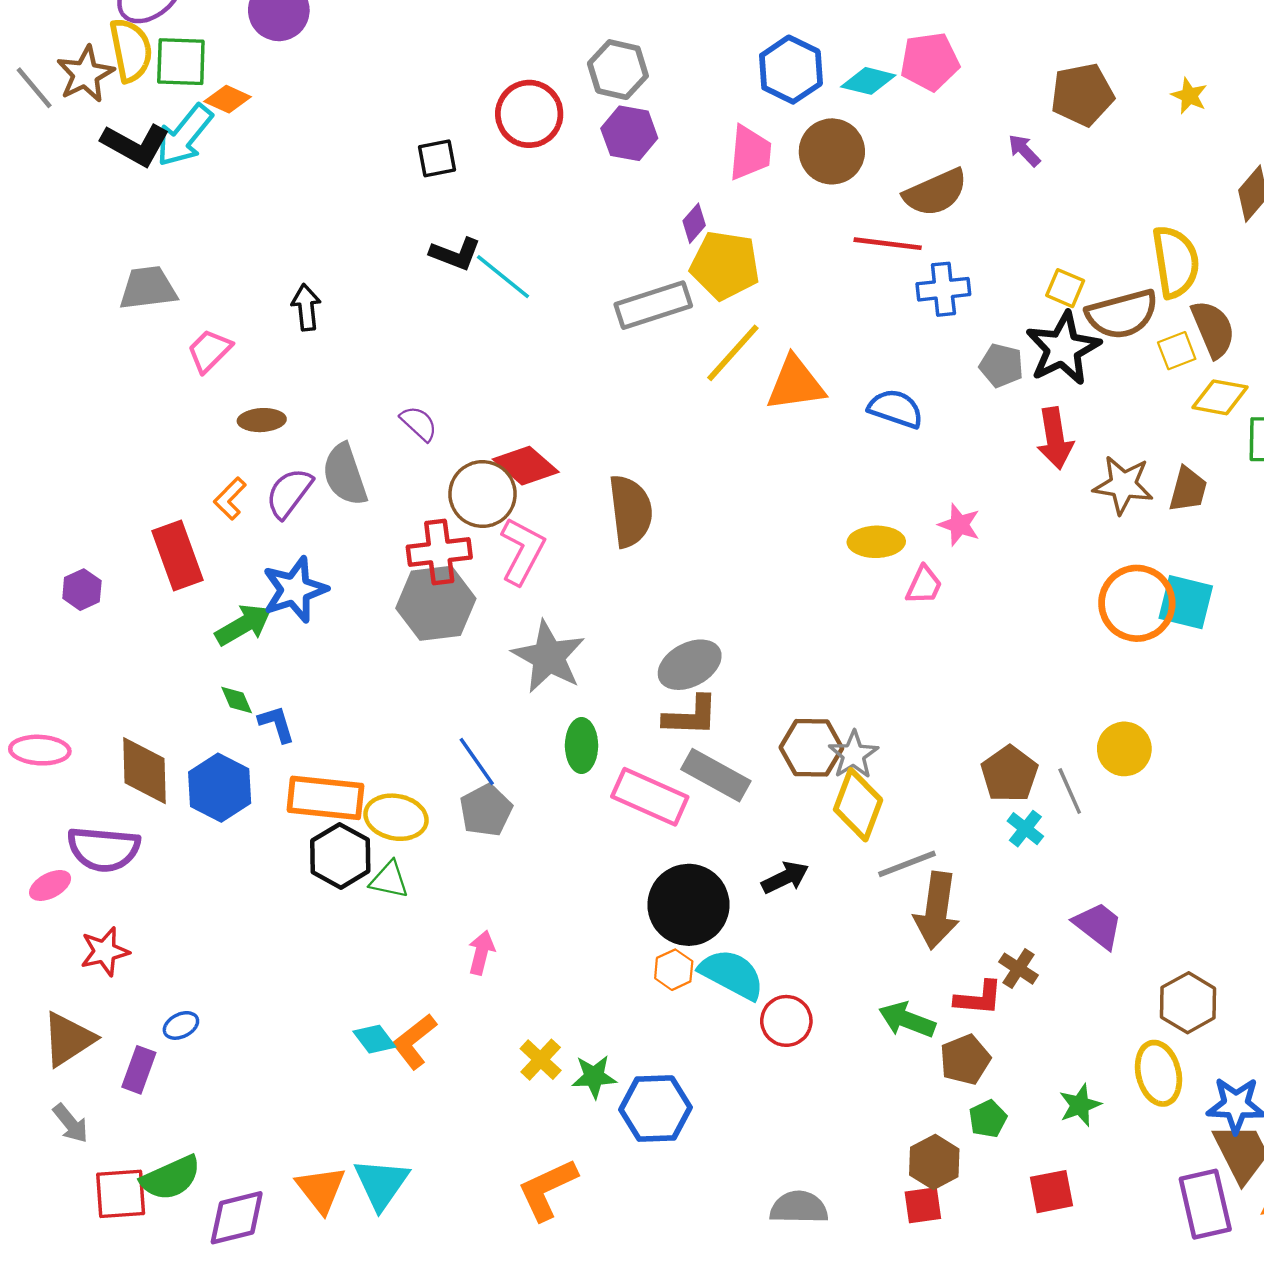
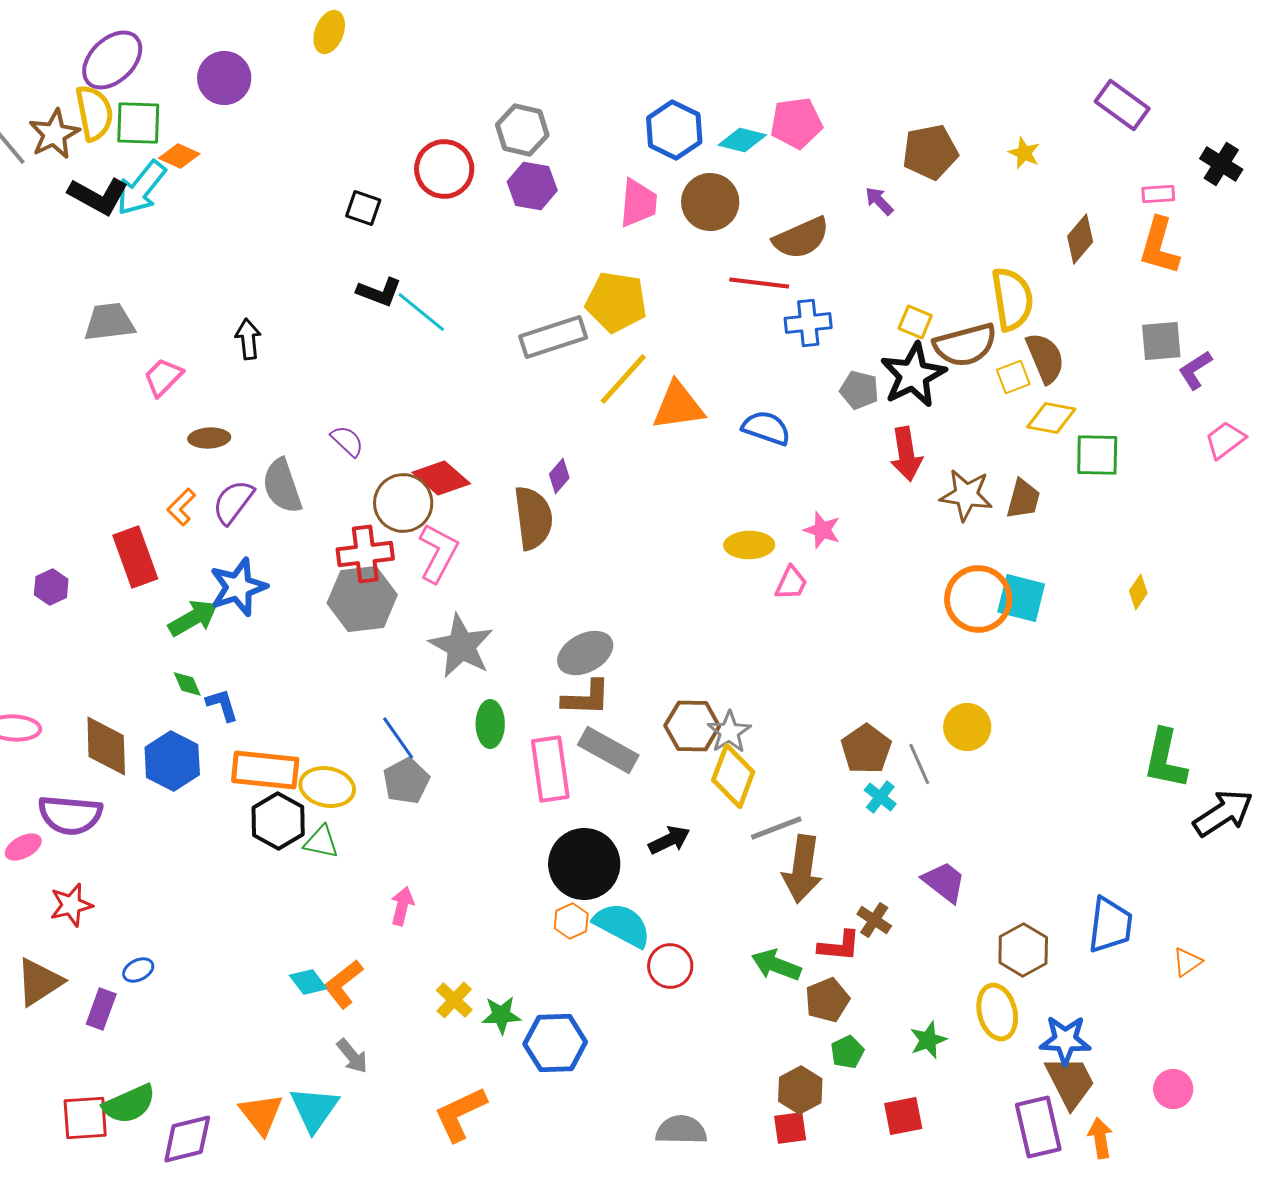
black square: (437, 158) -> (363, 208), turned 30
purple diamond: (694, 223) -> (559, 476), moved
pink rectangle: (650, 797) -> (550, 769), turned 58
gray arrow: (71, 1123) -> (352, 1056), moved

